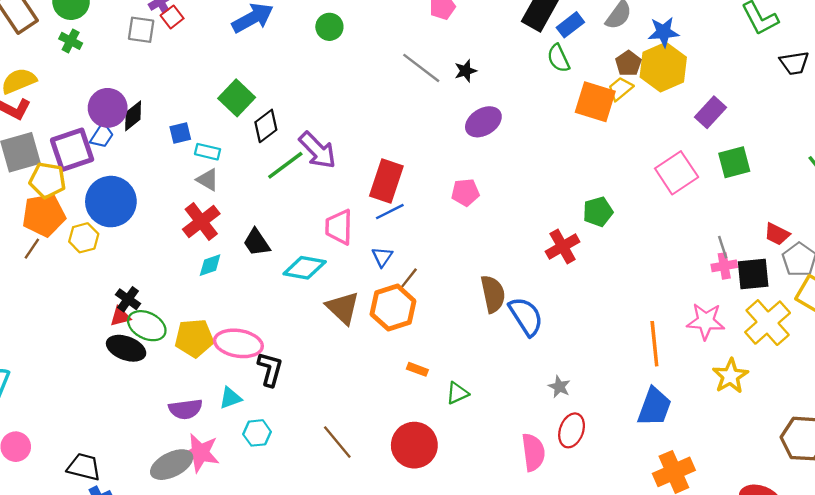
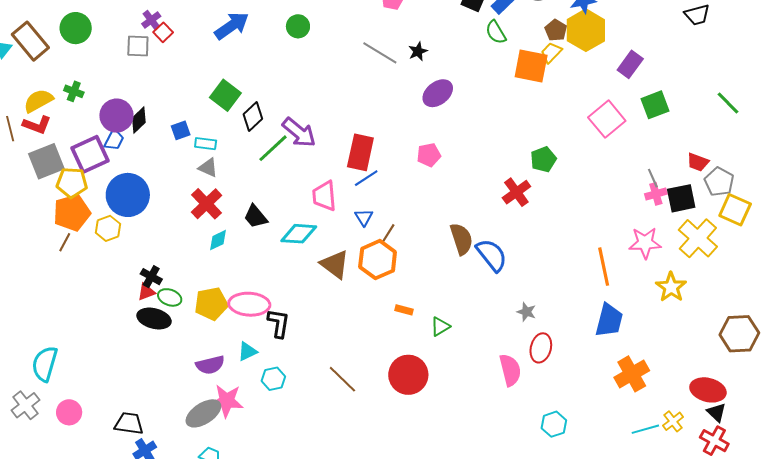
green cross: (71, 41) -> (74, 91), moved
green ellipse: (147, 326) -> (170, 297), size x0.7

